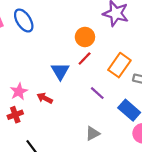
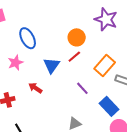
blue ellipse: (24, 21) -> (28, 38), moved
pink star: (19, 92) -> (15, 63), moved

